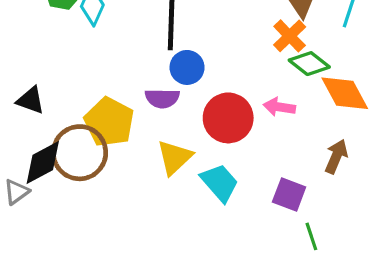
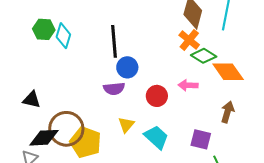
red circle: (228, 118) -> (157, 96), size x0.7
yellow pentagon: (109, 122) -> (86, 142), moved
yellow triangle: (175, 157) -> (126, 125), size x0.7
black diamond: (43, 163) -> (44, 138), turned 32

